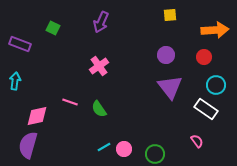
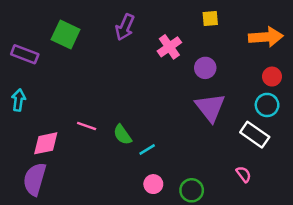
green square: (53, 28) -> (66, 34), size x1.6
red circle: (204, 57) -> (272, 77), moved
pink cross: (99, 66) -> (169, 47), moved
cyan line: (104, 147) -> (147, 149), moved

